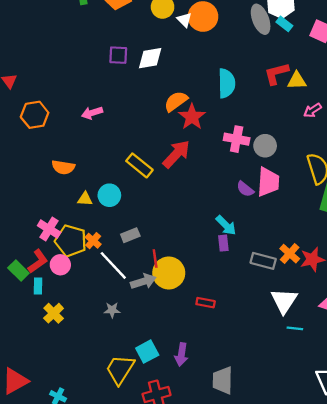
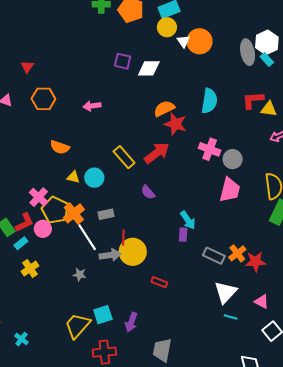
red star: (192, 117) -> (175, 124), turned -30
purple semicircle: (245, 189) -> (148, 192), moved
orange cross: (93, 241) -> (74, 213), size x1.5
cyan rectangle: (38, 286) -> (21, 243), turned 40

